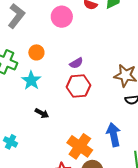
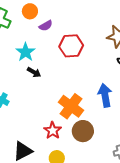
purple semicircle: (76, 63) -> (46, 26), moved
cyan star: (31, 80) -> (26, 52), moved

